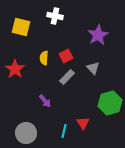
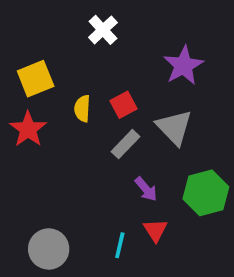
white cross: (55, 16) -> (103, 30), turned 35
yellow square: (21, 27) -> (36, 79), moved, turned -36
gray triangle: (93, 68) -> (174, 127), size x1.5
purple arrow: (45, 101) -> (146, 189), moved

